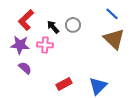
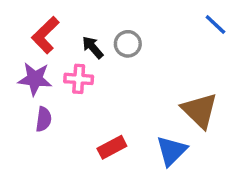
blue line: (112, 14) -> (215, 25), moved
brown triangle: (114, 39) -> (200, 110), moved
purple semicircle: (25, 68) -> (44, 119), turned 56

